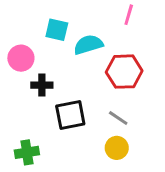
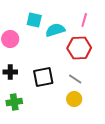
pink line: (129, 15) -> (84, 20), moved
black cross: (42, 85) -> (10, 72), moved

